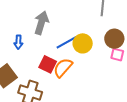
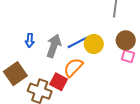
gray arrow: (41, 23) -> (54, 46), moved
red square: (48, 64) -> (59, 82), moved

